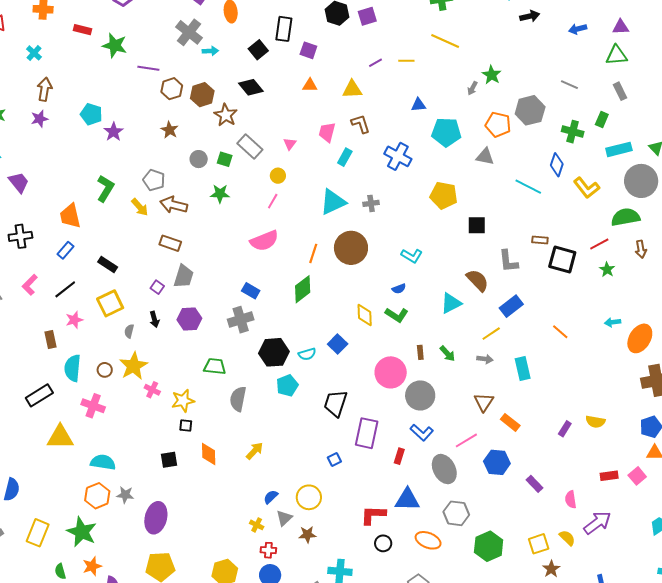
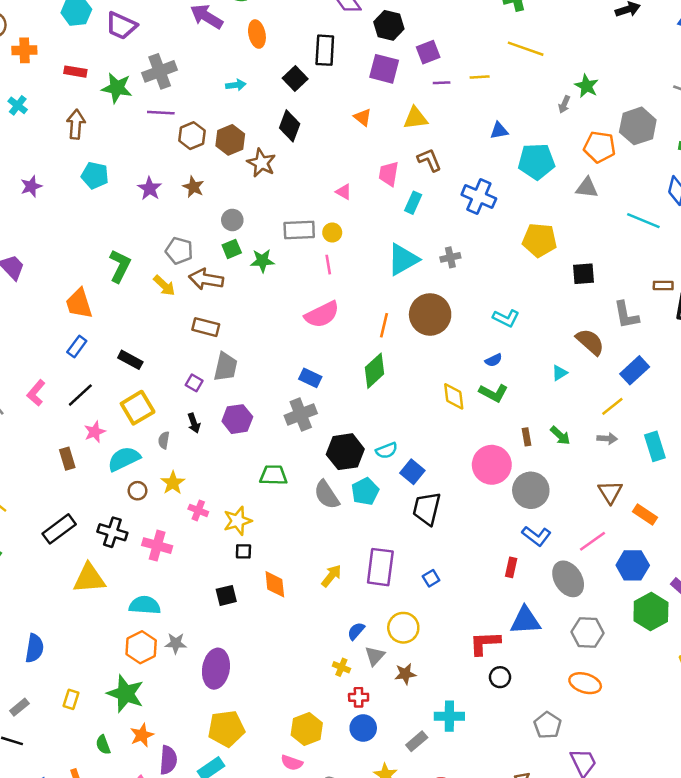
purple square: (367, 16) -> (428, 52), moved
gray cross: (189, 32) -> (160, 71), moved, turned 36
purple square: (308, 50) -> (384, 69), moved, size x1.4
purple line: (375, 63) -> (442, 83), turned 32
orange triangle: (310, 85) -> (363, 117), turned 42
black diamond: (251, 87) -> (290, 126), turned 65
brown arrow: (45, 89) -> (76, 124), moved
purple star: (114, 132) -> (150, 189), moved
pink triangle: (290, 144) -> (344, 192), turned -32
gray rectangle: (250, 147) -> (299, 230), moved, turned -40
green square: (225, 159) -> (232, 249), moved, turned -35
pink line: (273, 201) -> (328, 265), turned -35
black cross: (20, 236) -> (112, 532), moved, turned 30
cyan triangle: (451, 303) -> (560, 373), size x0.6
blue square: (338, 344) -> (412, 472), moved
yellow star: (134, 366) -> (173, 483), size x0.7
cyan semicircle: (73, 368) -> (124, 459), moved, turned 64
gray semicircle: (238, 399) -> (327, 495), moved, turned -40
pink cross: (93, 406) -> (157, 546), moved
purple rectangle: (367, 433) -> (380, 567), moved
yellow rectangle: (38, 533) -> (71, 699), size x0.6
orange ellipse: (428, 540) -> (585, 683), moved
green hexagon: (489, 546) -> (651, 612), moved

